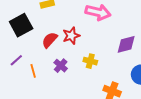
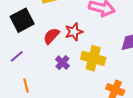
yellow cross: (90, 61) -> (93, 58), size x1.6
orange line: (33, 71) -> (26, 85), moved

